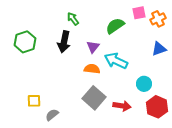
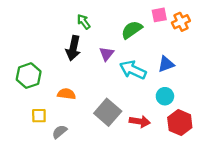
green hexagon: (25, 42) -> (29, 76), moved
blue triangle: (159, 49) -> (166, 64), moved
orange semicircle: (92, 69) -> (66, 94), moved

